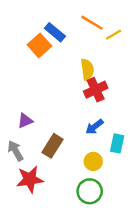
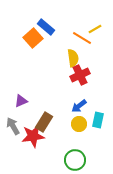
orange line: (92, 23) -> (82, 38), moved
yellow circle: (93, 161) -> (79, 124), moved
red star: (30, 179) -> (33, 136), moved

